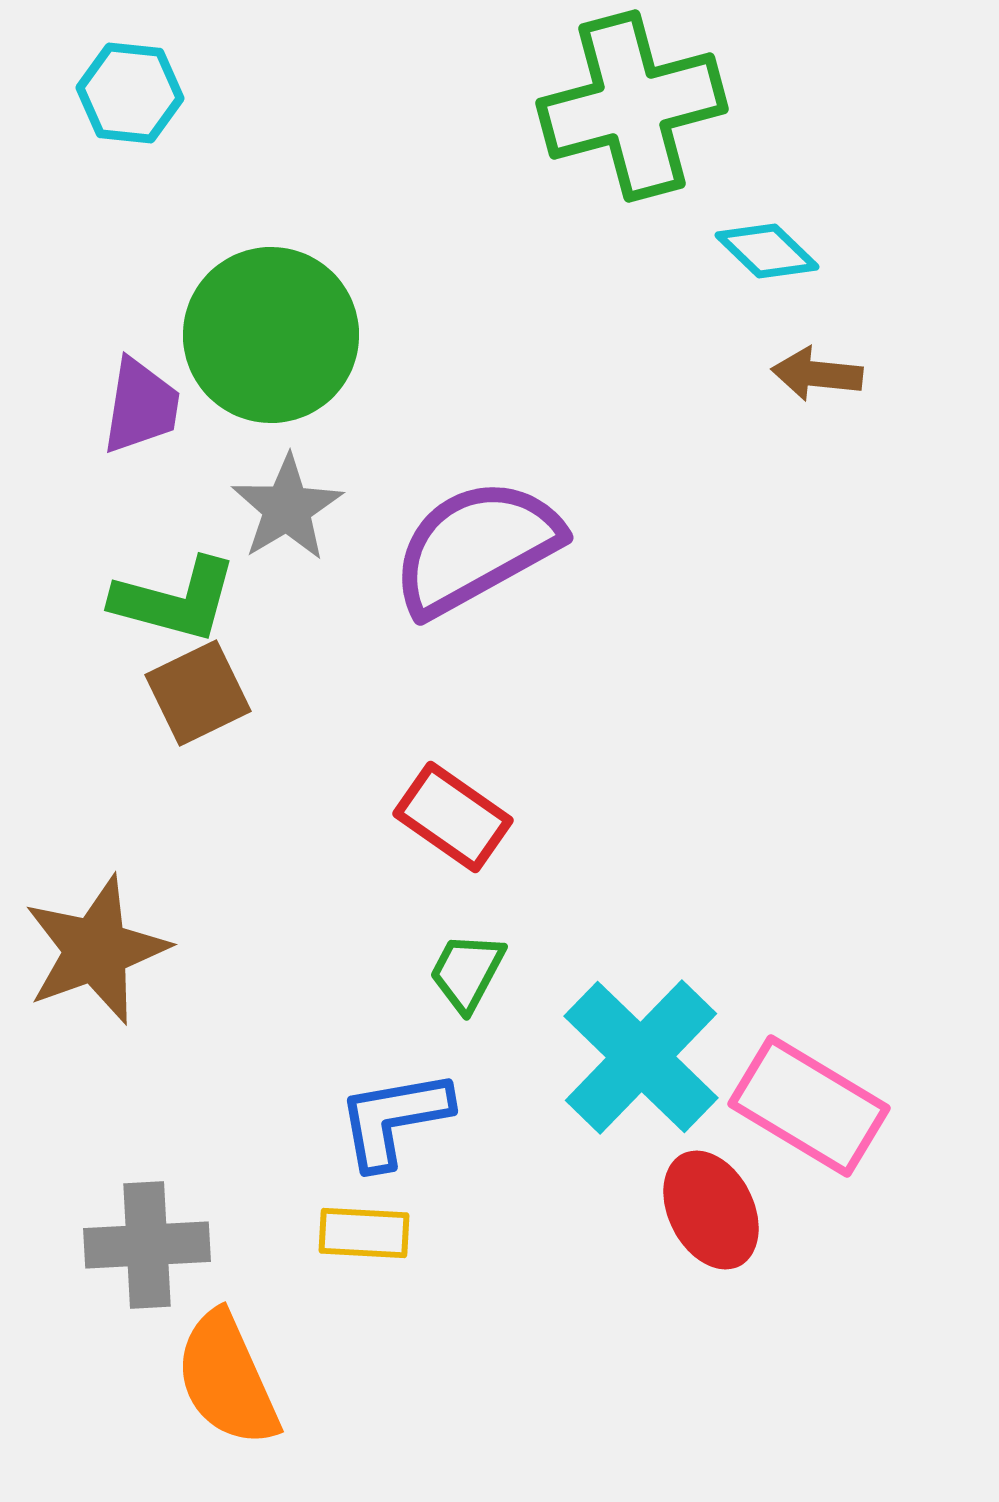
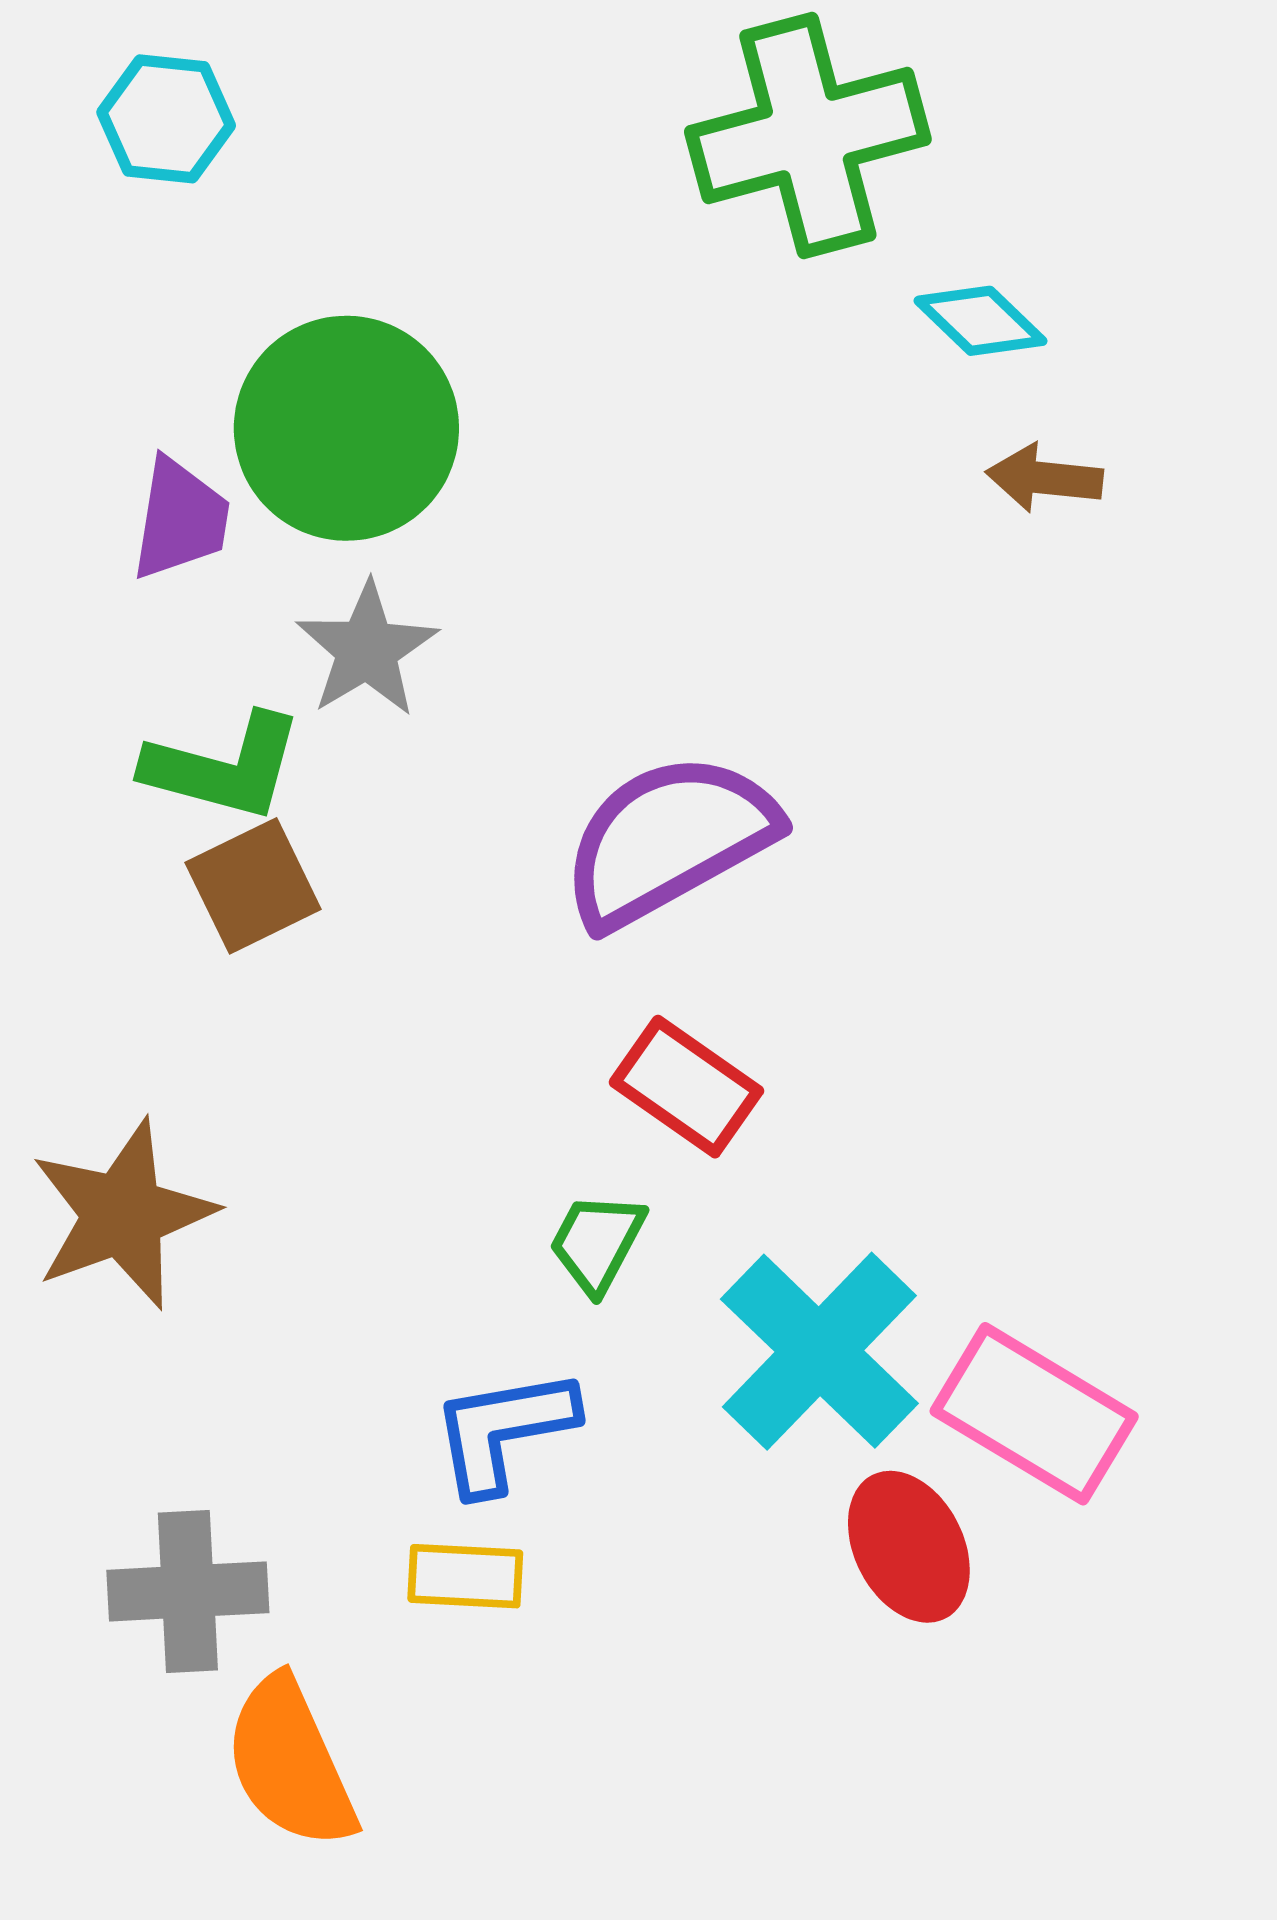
purple semicircle: (476, 547) -> (669, 840), moved
red rectangle: (453, 817) -> (686, 1087), moved

